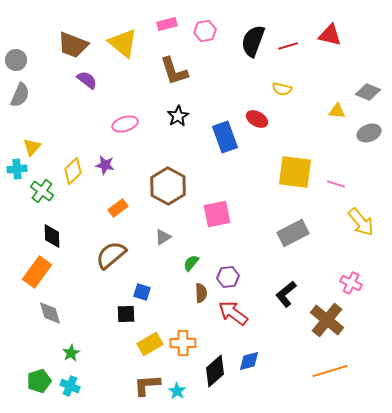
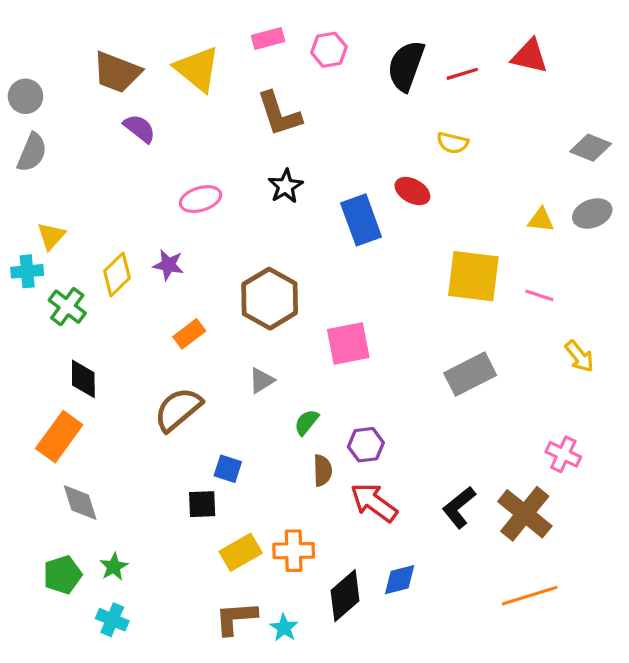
yellow triangle: (337, 111) -> (541, 220), moved
yellow arrow: (361, 222) -> (579, 356), size x0.7
black L-shape: (286, 294) -> (459, 507), moved
green pentagon: (39, 381) -> (62, 575), moved

